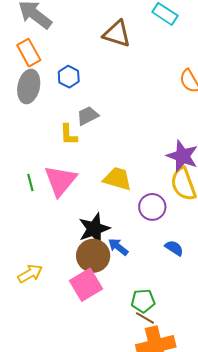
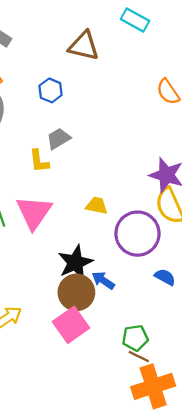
blue hexagon: (69, 77) -> (51, 90), moved
yellow trapezoid: (117, 179) -> (97, 206), size x0.7
purple circle: (152, 207) -> (137, 234), size x1.5

